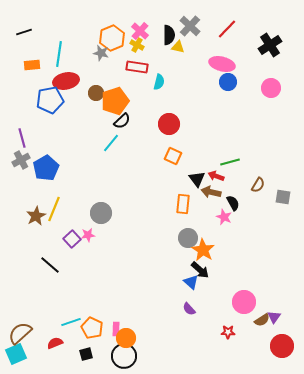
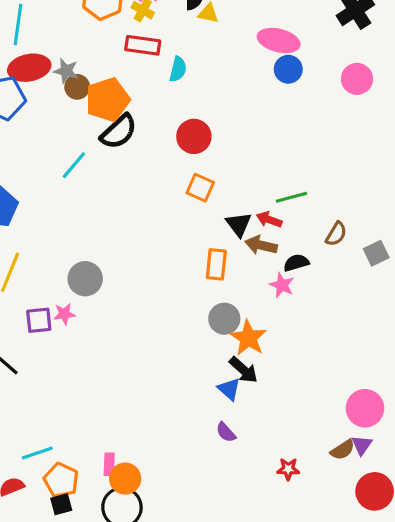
gray star: (101, 53) -> (66, 71), moved
black semicircle: (122, 121) -> (119, 132), size x1.4
cyan line: (111, 143) -> (74, 165), moved
gray square: (283, 197) -> (376, 253), turned -35
black semicircle: (233, 203) -> (296, 263), turned -77
purple square: (72, 239) -> (39, 320), turned 36
pink circle: (244, 302) -> (365, 408), moved
orange pentagon: (92, 328) -> (61, 480), moved

